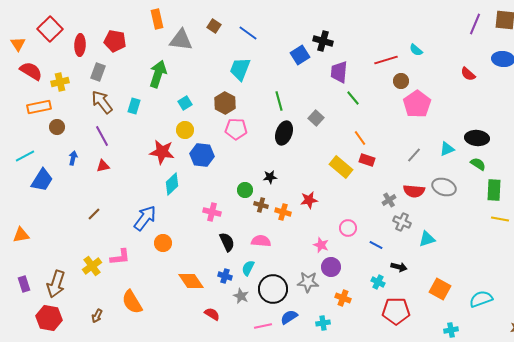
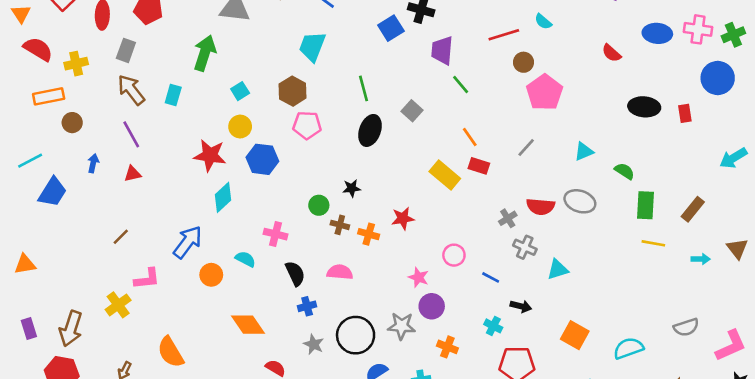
black ellipse: (477, 138) -> (644, 107), moved
gray line: (414, 155) -> (526, 148), moved
pink L-shape: (120, 257) -> (147, 279), moved
cyan semicircle: (248, 268) -> (245, 259), moved, turned 91
blue cross: (225, 276) -> (307, 306), moved, turned -32

